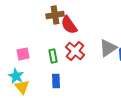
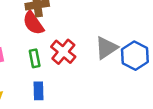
red semicircle: (69, 25) -> (33, 23), moved

